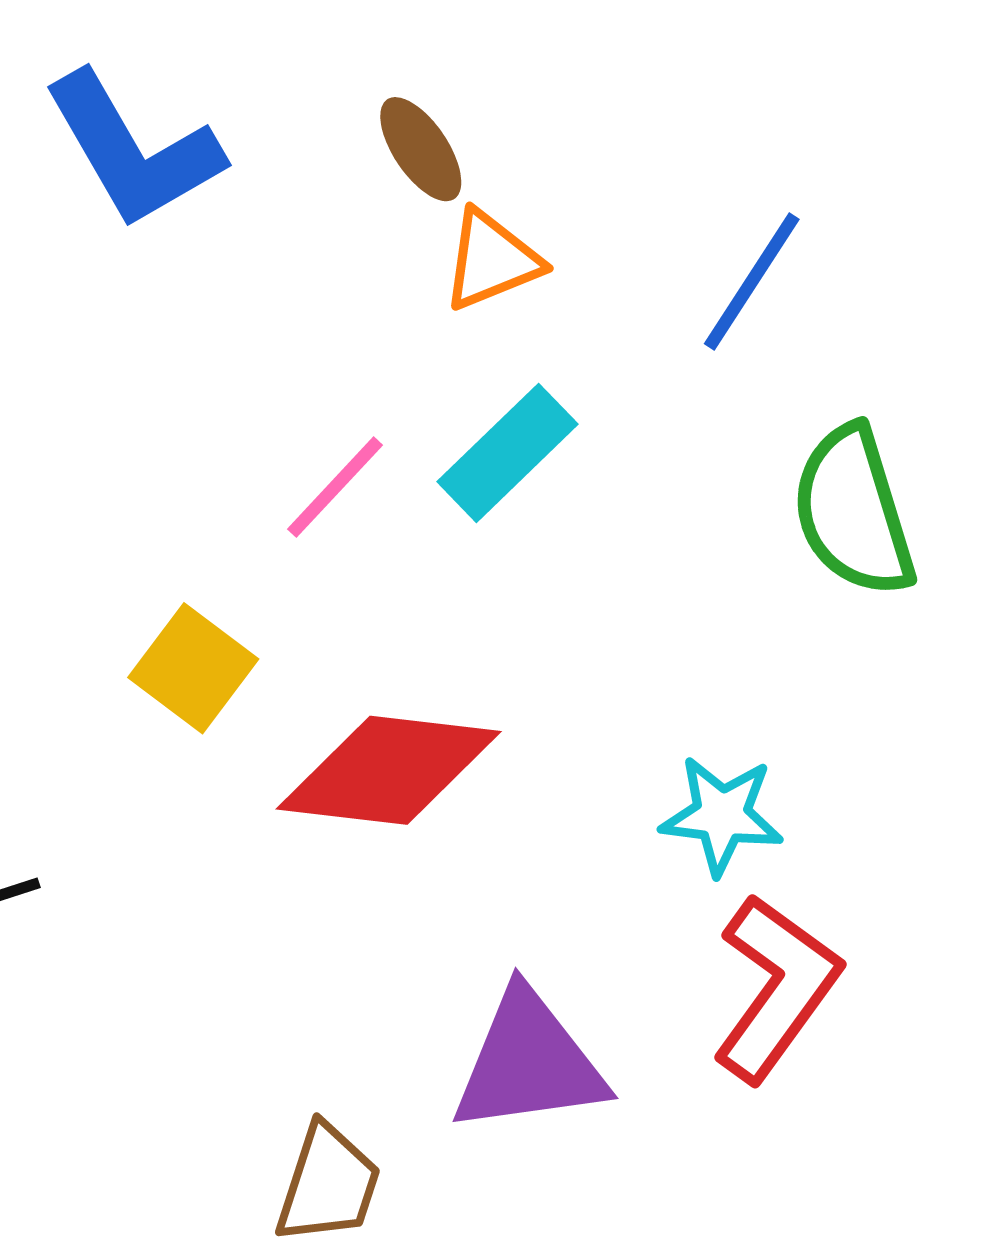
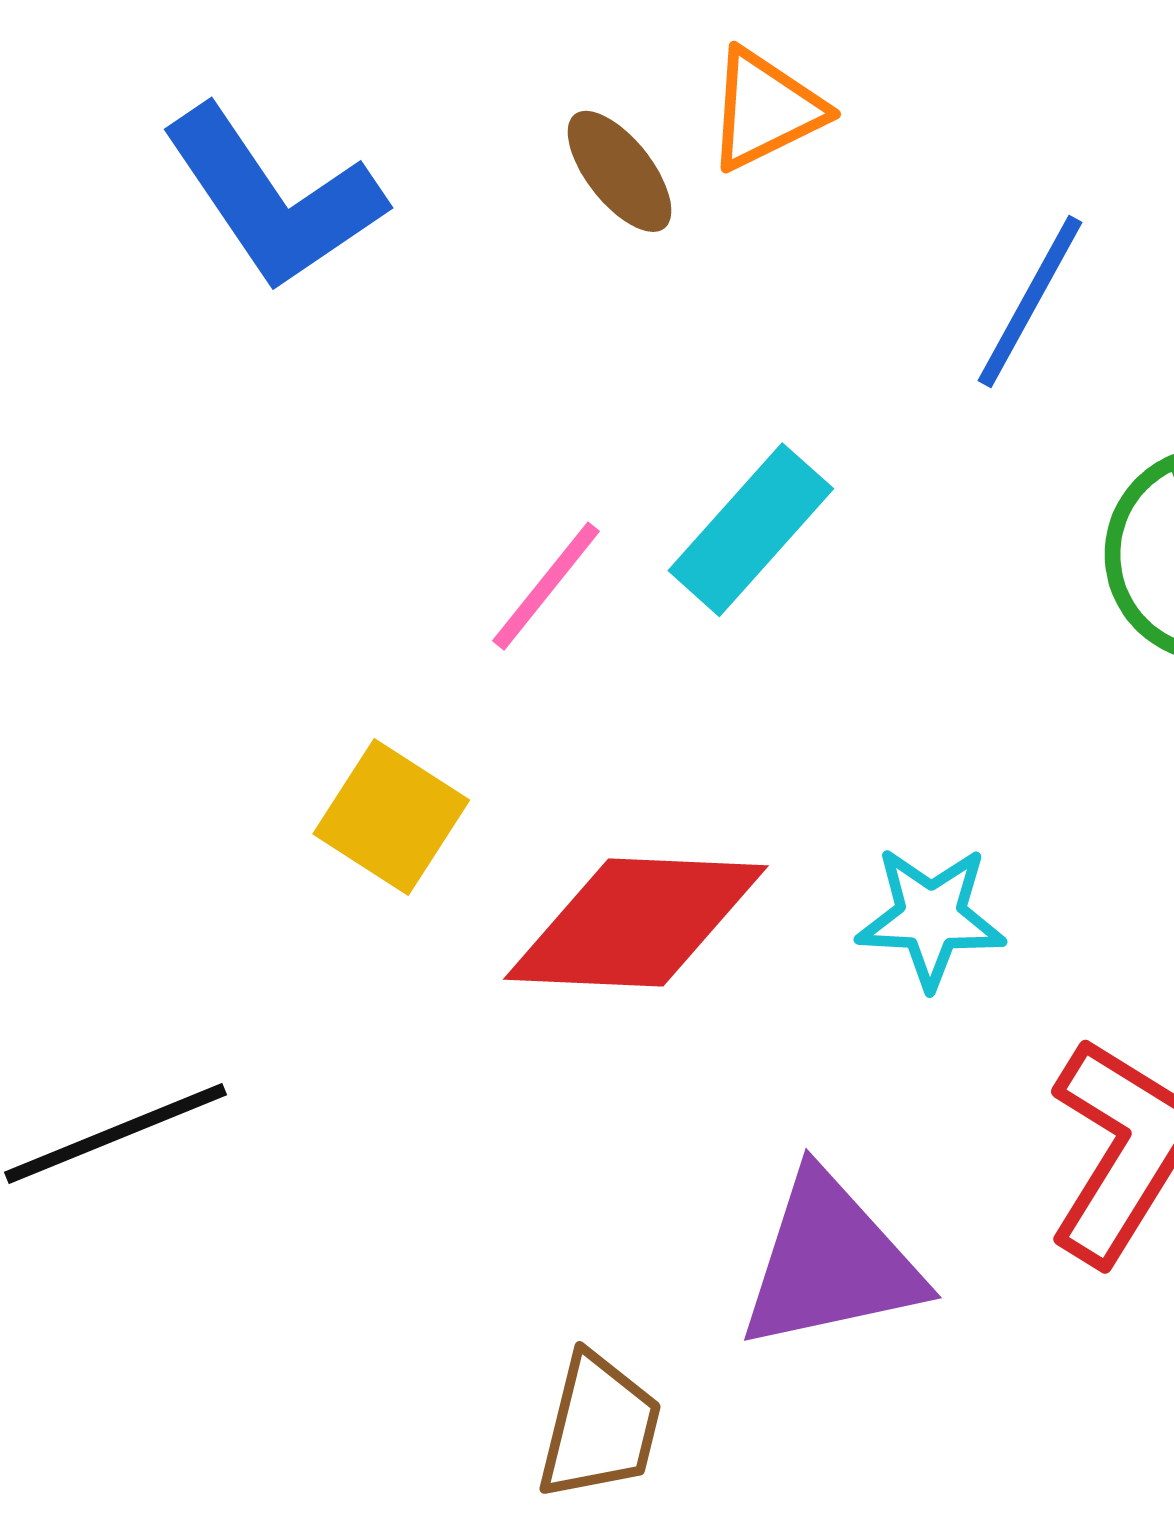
orange triangle: (492, 260) -> (765, 110), moved
cyan star: (722, 815) -> (931, 917), moved

